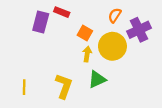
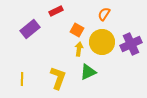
red rectangle: (62, 12) -> (56, 11), turned -48
purple rectangle: (41, 22) -> (30, 29), moved, turned 36
purple cross: (139, 30) -> (131, 44), moved

